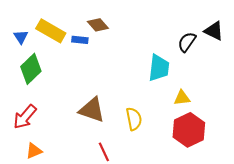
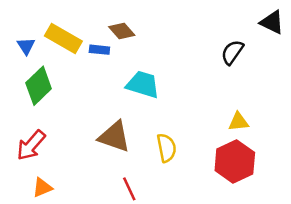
black triangle: (214, 31) -> (272, 22), moved
cyan trapezoid: (159, 68) -> (143, 84), moved, turned -80
yellow triangle: (182, 98) -> (239, 122), moved

